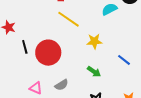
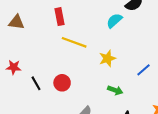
red circle: (48, 53) -> (62, 83), size x0.6
blue line: (124, 60) -> (143, 70), turned -64

